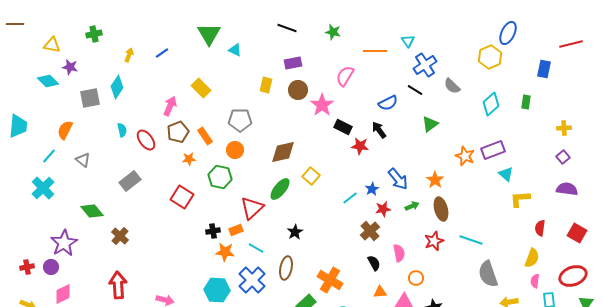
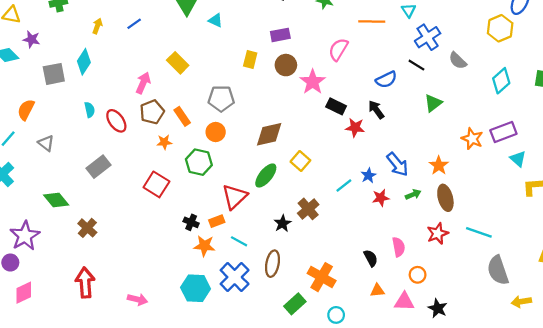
black cross: (213, 231) -> (191, 222), turned 32
brown cross: (370, 231) -> (308, 209), moved

